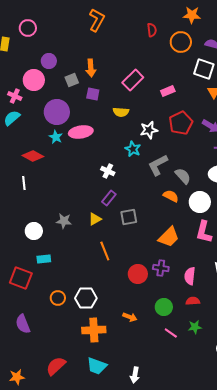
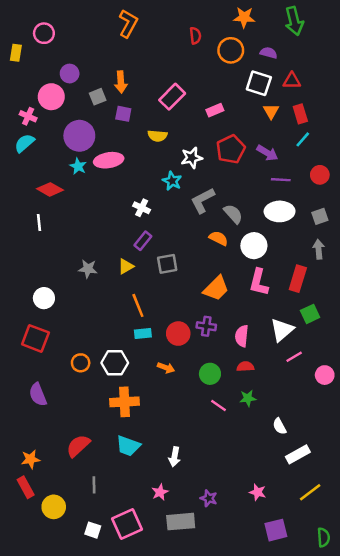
white circle: (34, 231) -> (44, 298), moved
cyan rectangle: (44, 259) -> (143, 334), moved
orange arrow: (130, 317) -> (166, 368), moved

